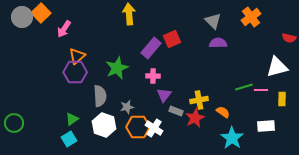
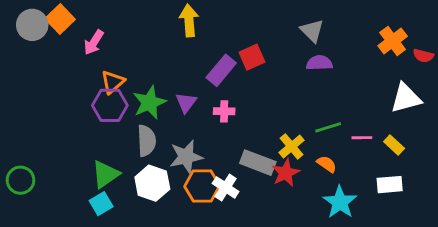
orange cross: (251, 17) -> (393, 41), moved
green star: (117, 68) -> (149, 103), moved
green line: (244, 87) -> (328, 127), moved
pink line: (261, 90) -> (362, 138), moved
purple triangle: (164, 95) -> (186, 103), moved
yellow rectangle: (282, 99) -> (394, 145), moved, turned -48
yellow cross: (199, 100) -> (292, 146), turned -30
gray star: (127, 107) -> (186, 157), size x1.6
gray rectangle: (176, 111) -> (258, 163), size x1.6
green triangle: (72, 119) -> (105, 174), size x1.5

